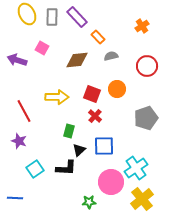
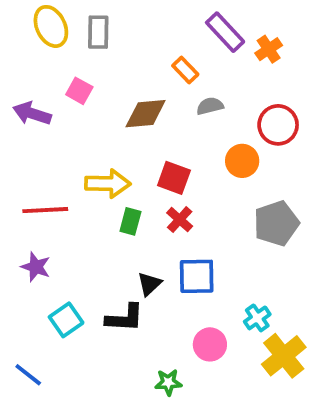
purple rectangle: (77, 17) -> (225, 32), moved
orange circle: (117, 89) -> (242, 161), moved
red line: (24, 111) -> (45, 210), turned -65
green rectangle: (69, 131) -> (130, 221), moved
cyan cross: (136, 168) -> (257, 318), size x0.6
pink circle: (111, 182) -> (210, 344), size x0.7
blue line: (15, 198) -> (28, 375), turned 35
yellow cross: (142, 199) -> (284, 356), moved

